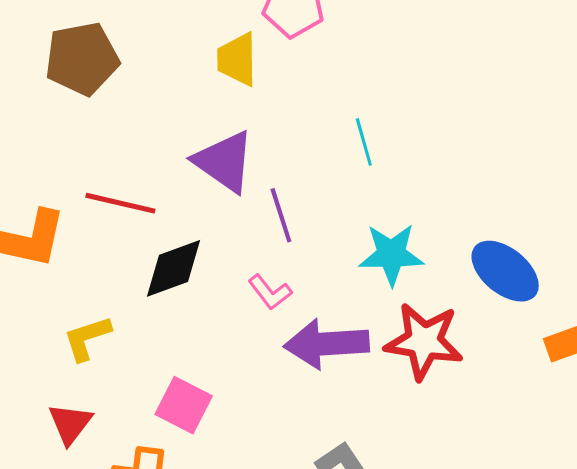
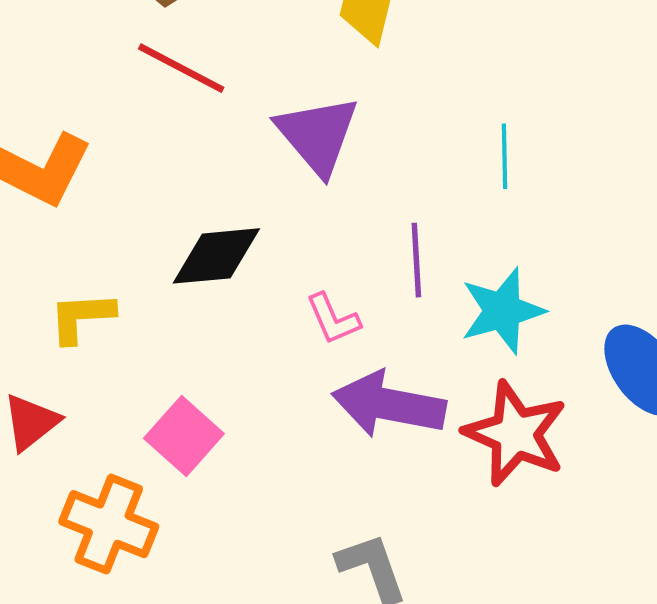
red line: (120, 203) -> (181, 68), moved
purple line: (281, 215) -> (416, 260), moved
cyan star: (391, 254) -> (502, 311), turned -30

